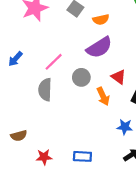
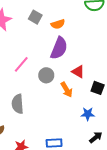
purple semicircle: (99, 47) -> (59, 48), turned -30
gray semicircle: (45, 90) -> (18, 104), moved

